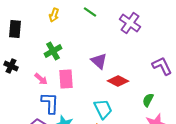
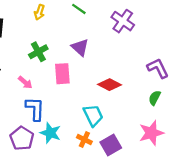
purple triangle: (99, 61) -> (80, 47), moved
pink rectangle: (66, 79) -> (62, 74), moved
green semicircle: (148, 100) -> (155, 98), moved

